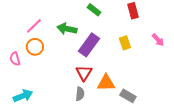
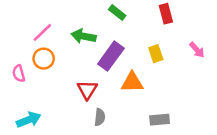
red triangle: (84, 73) -> (87, 90), moved
orange triangle: (106, 83) -> (132, 82), moved
gray rectangle: (128, 96) -> (160, 120), turned -35

